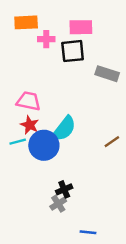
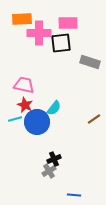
pink cross: (46, 39) -> (39, 33), size x1.6
cyan semicircle: (64, 129) -> (54, 108), size x0.7

